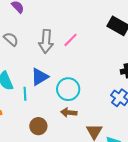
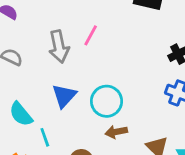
cyan line: (25, 94) -> (45, 137), moved

